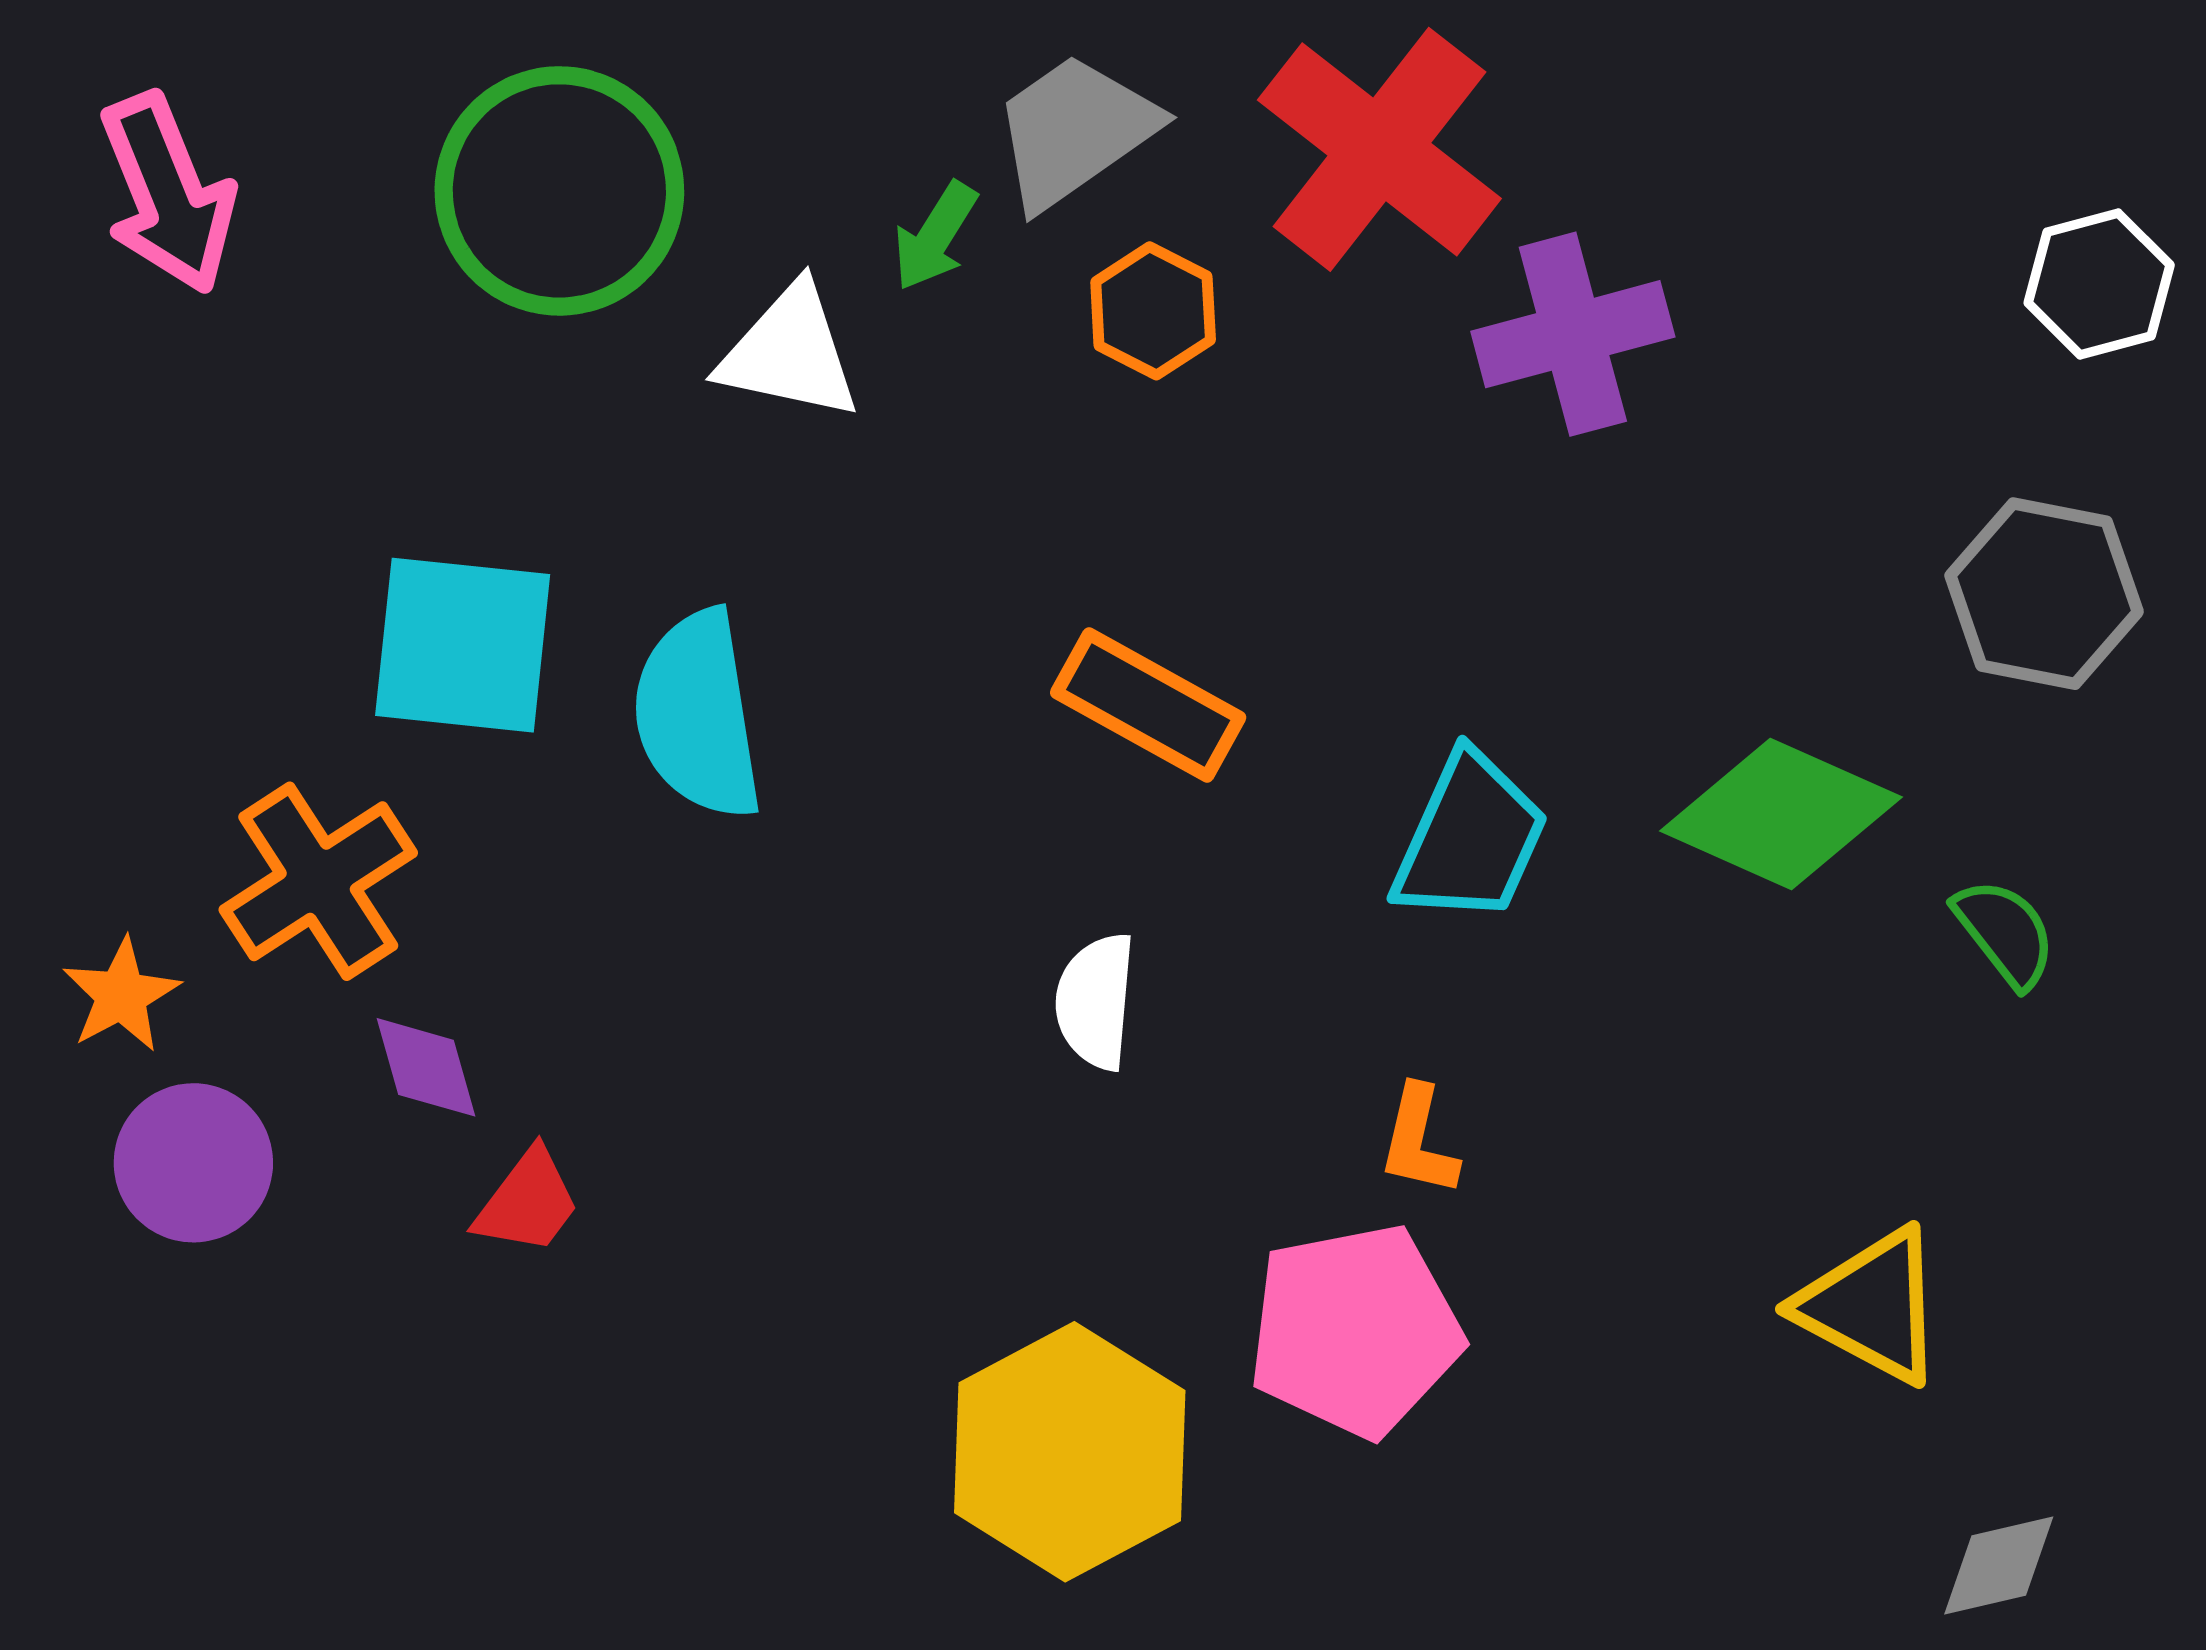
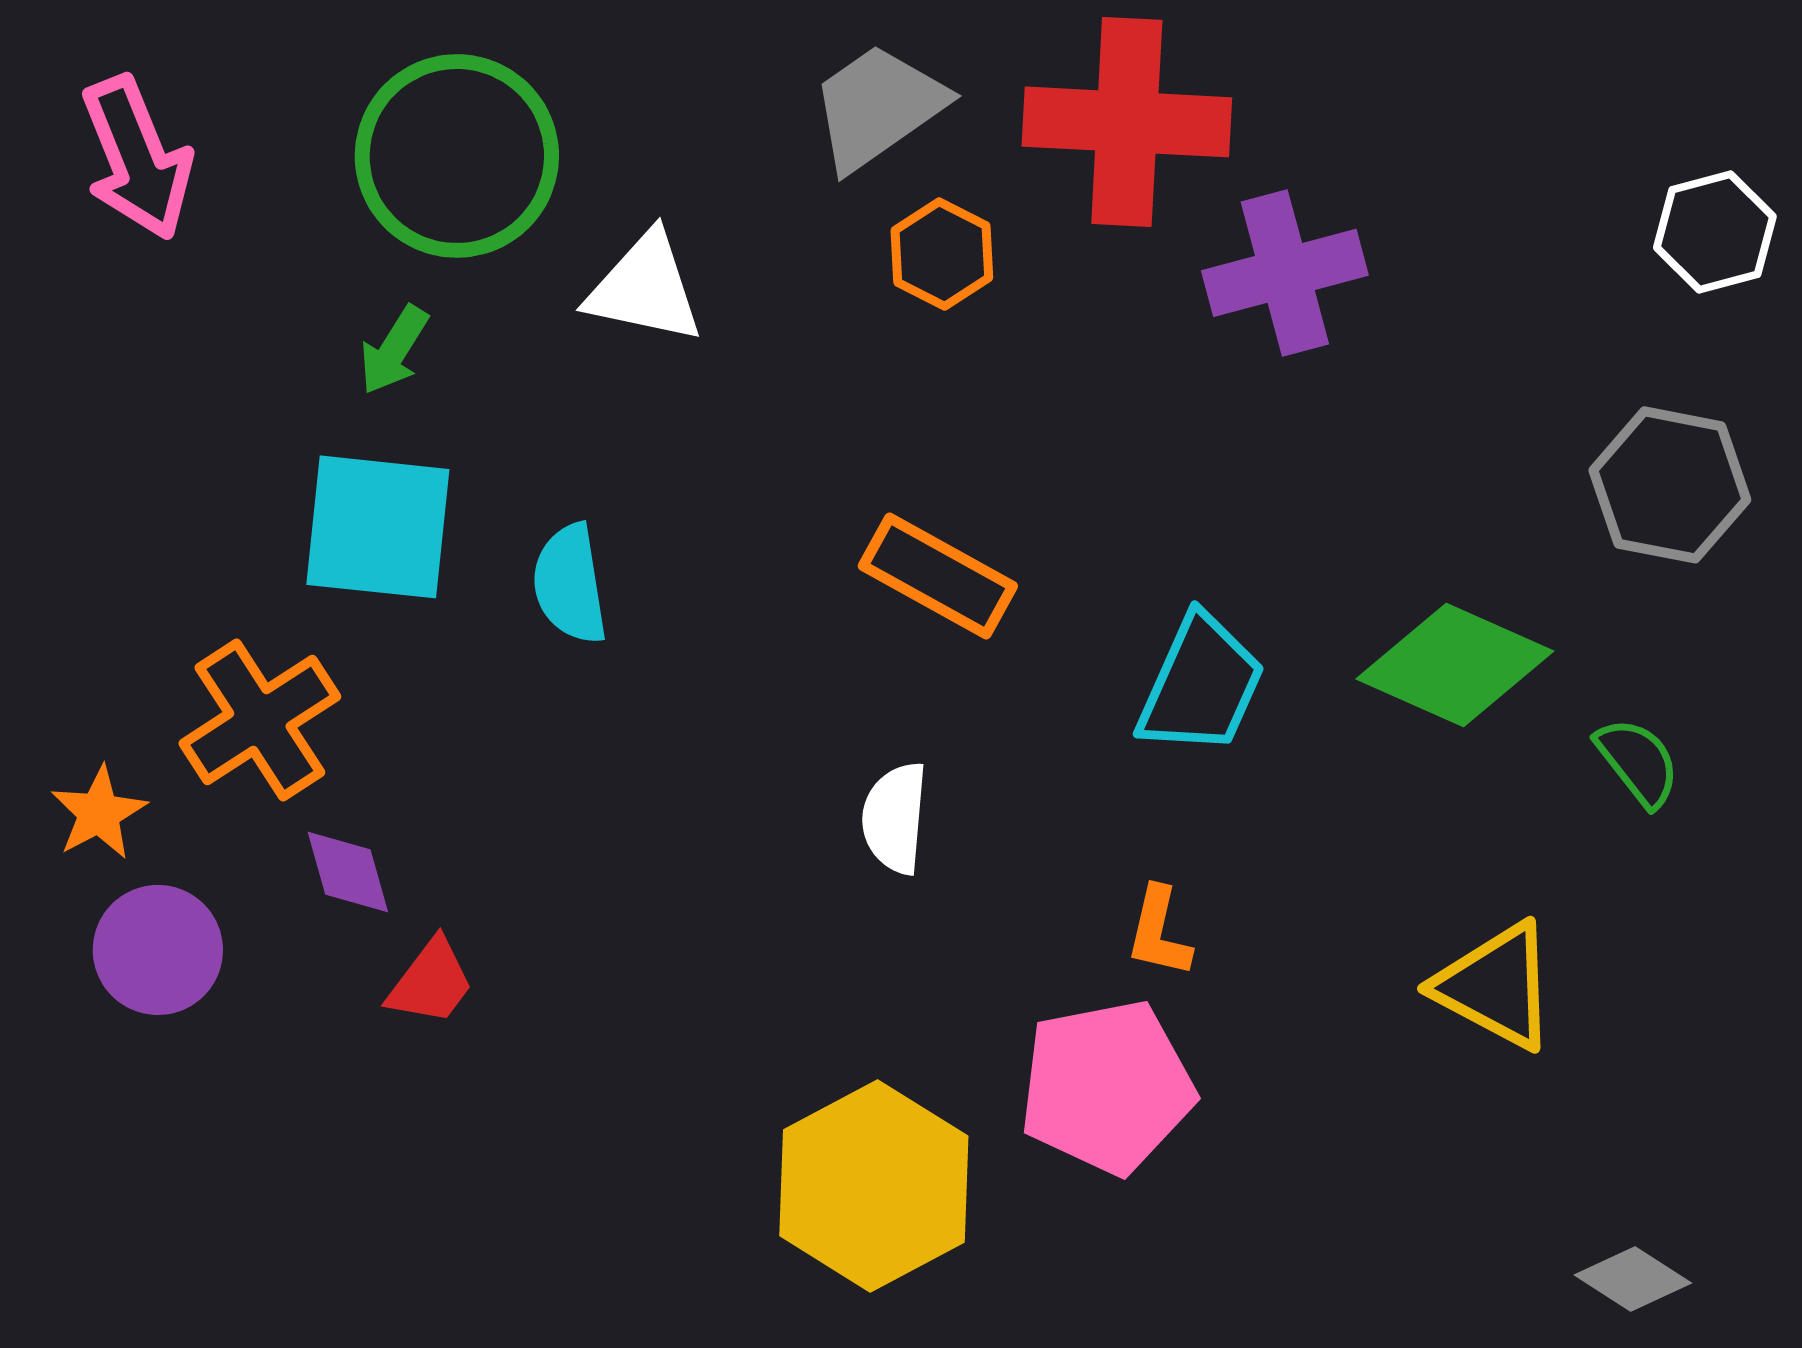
red cross: (1379, 149) -> (1127, 122), turned -35
green arrow: (935, 236) -> (394, 350), moved
cyan semicircle: (698, 715) -> (570, 584), size x0.7
yellow triangle: (1872, 1306) -> (1496, 986), moved
gray diamond: (1999, 1565) -> (1633, 1279), turned 46

